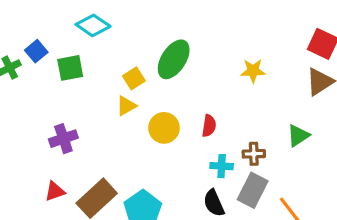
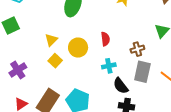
yellow square: (134, 78) -> (55, 61), moved
cyan cross: (222, 166) -> (109, 66), moved

